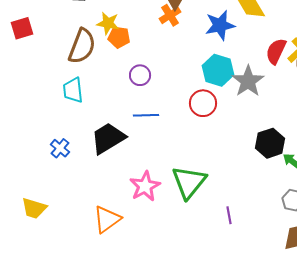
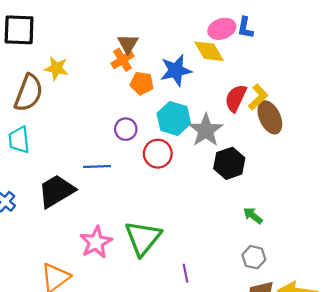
orange pentagon: (119, 37) -> (142, 83), moved
purple circle: (140, 75) -> (126, 129), moved
black hexagon: (270, 143) -> (229, 163), moved

